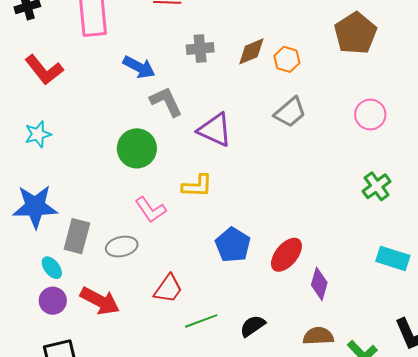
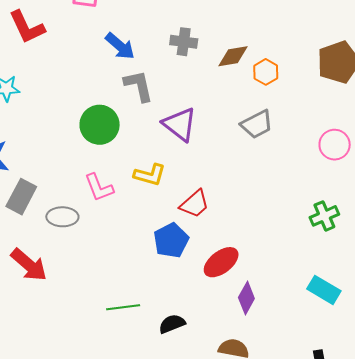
red trapezoid: (168, 289) -> (195, 204), moved

